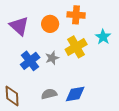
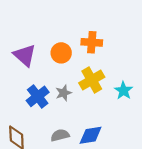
cyan star: (103, 37) -> (124, 91), moved

